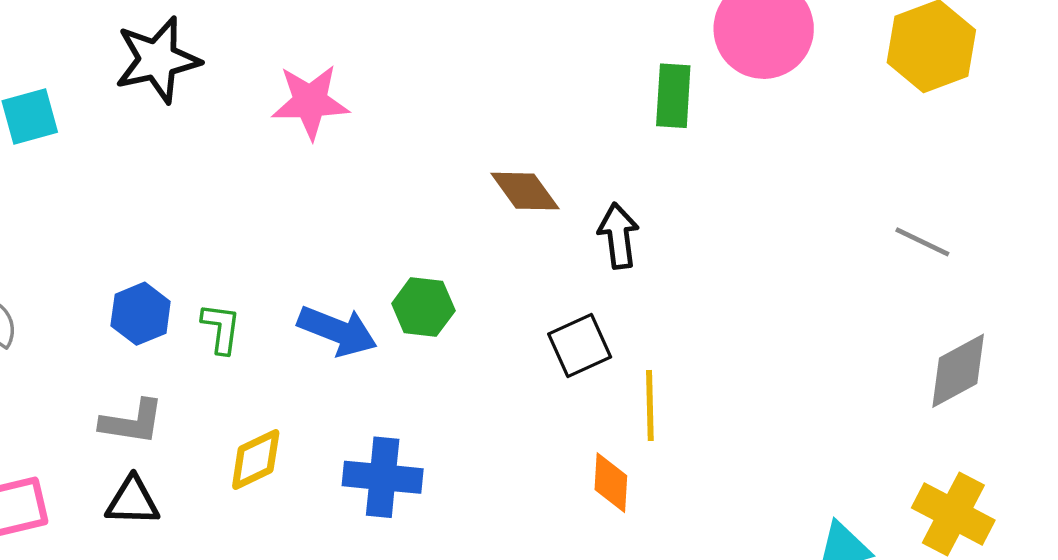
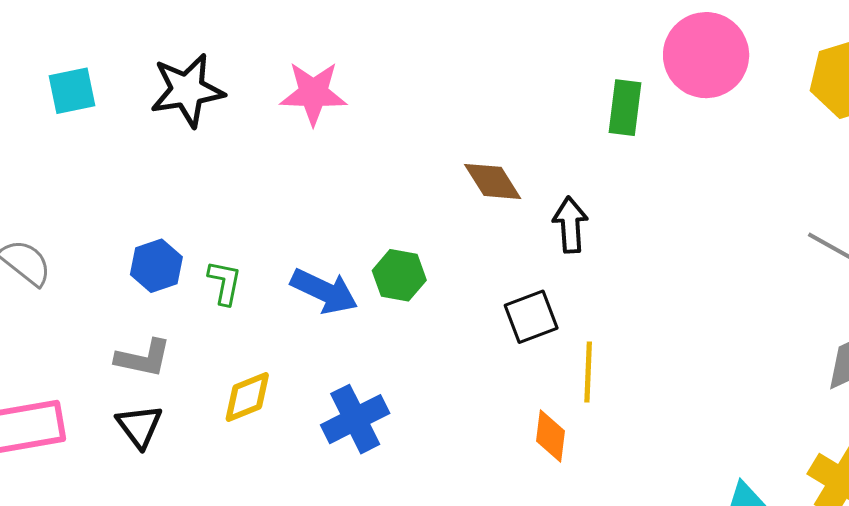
black star: (157, 60) -> (187, 90), moved
blue cross: (383, 477) -> (355, 419), turned -36
black triangle: (133, 501) -> (139, 426), turned 48

